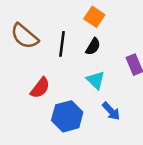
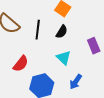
blue arrow: (111, 111) -> (76, 82), turned 77

